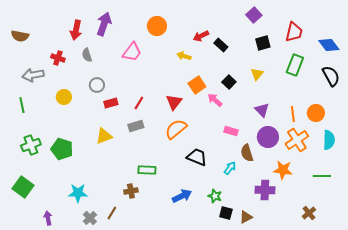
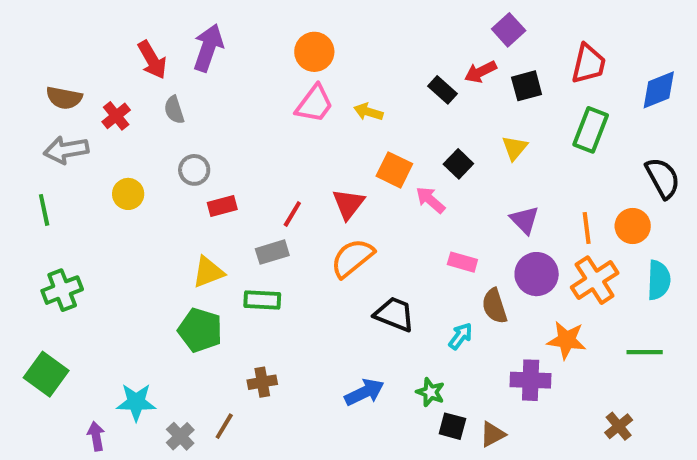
red arrow: (76, 30) -> (152, 60), turned -42
brown semicircle: (20, 36) -> (64, 98), moved
red arrow: (201, 36) -> (480, 72), moved
blue diamond: (329, 45) -> (659, 90), turned -75
pink trapezoid: (132, 52) -> (314, 104), moved
red cross: (58, 58) -> (116, 116), turned 32
black semicircle: (331, 76) -> (663, 178), moved
orange square: (197, 85) -> (394, 170), turned -30
red line: (139, 103) -> (292, 214), moved
green pentagon: (62, 149) -> (200, 330), moved
green rectangle: (147, 170) -> (262, 300), moved
cyan star: (78, 193) -> (136, 402), moved

